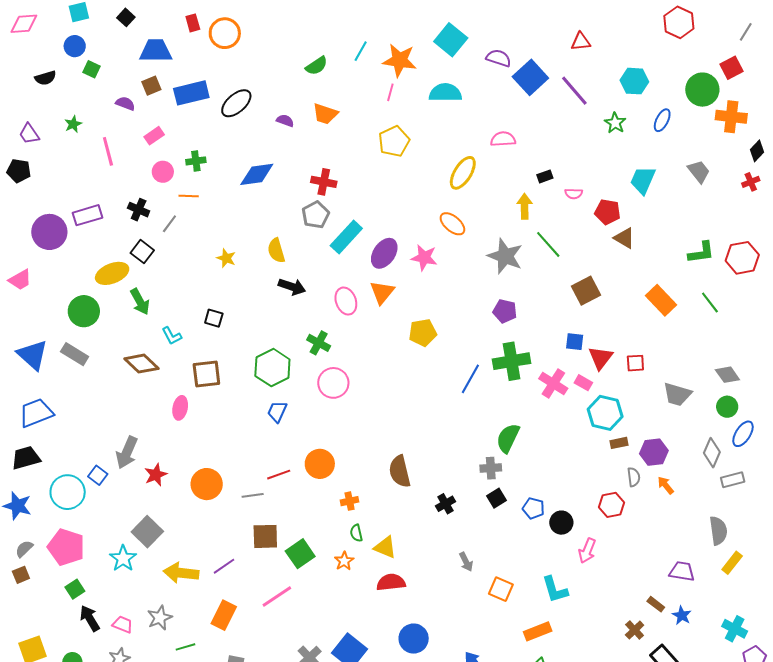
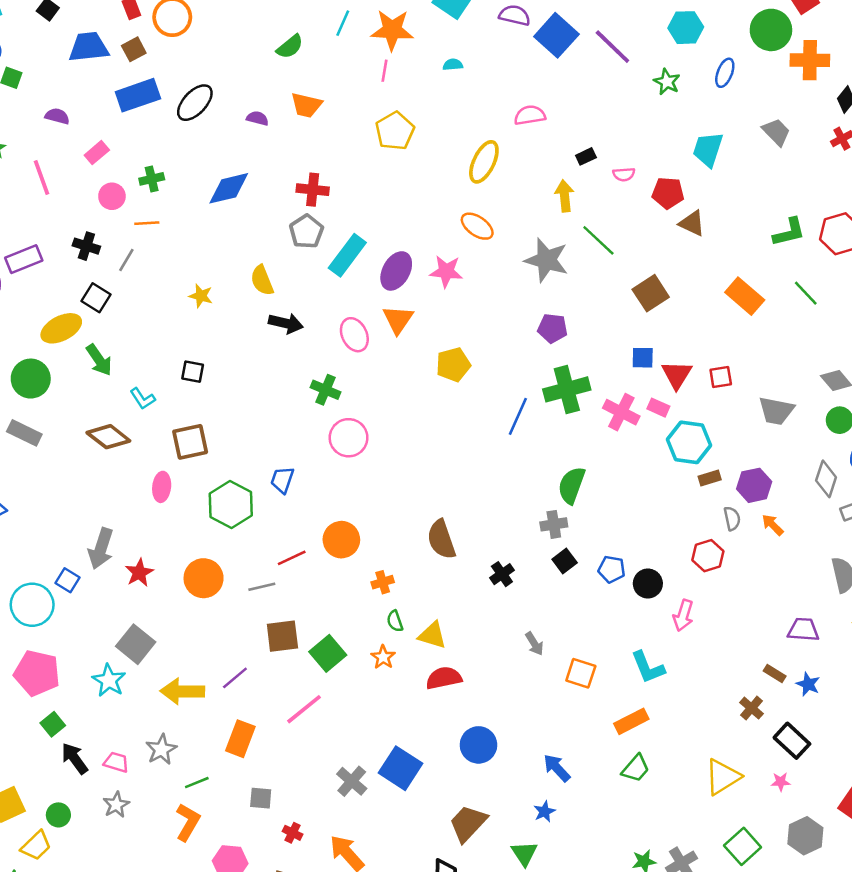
brown square: (151, 86) -> (134, 49), moved
cyan semicircle: (445, 93) -> (453, 65), size x0.5
green hexagon: (272, 368) -> (231, 504), moved

